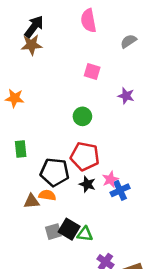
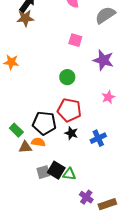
gray semicircle: (128, 41) -> (105, 15), size x1.5
purple star: (126, 96) -> (103, 60), size x1.5
green rectangle: (21, 149) -> (16, 130), moved, turned -40
pink star: (110, 179) -> (108, 97), moved

